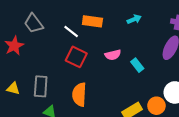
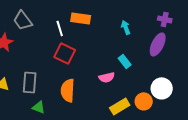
cyan arrow: (134, 19) -> (126, 27), moved, turned -88
white line: (71, 32) -> (60, 28), turned 35
pink semicircle: (113, 55) -> (107, 77), moved

